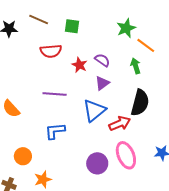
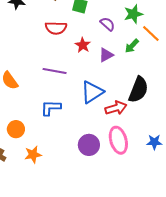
purple semicircle: (102, 60) -> (107, 24), moved
green arrow: (136, 66) -> (132, 46), moved, turned -126
purple triangle: (102, 83) -> (106, 55), moved

